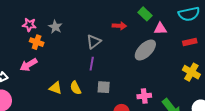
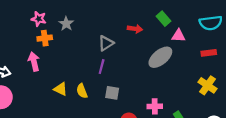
orange cross: (37, 42) -> (45, 38), turned -32
pink arrow: (29, 65) -> (34, 62), turned 102

